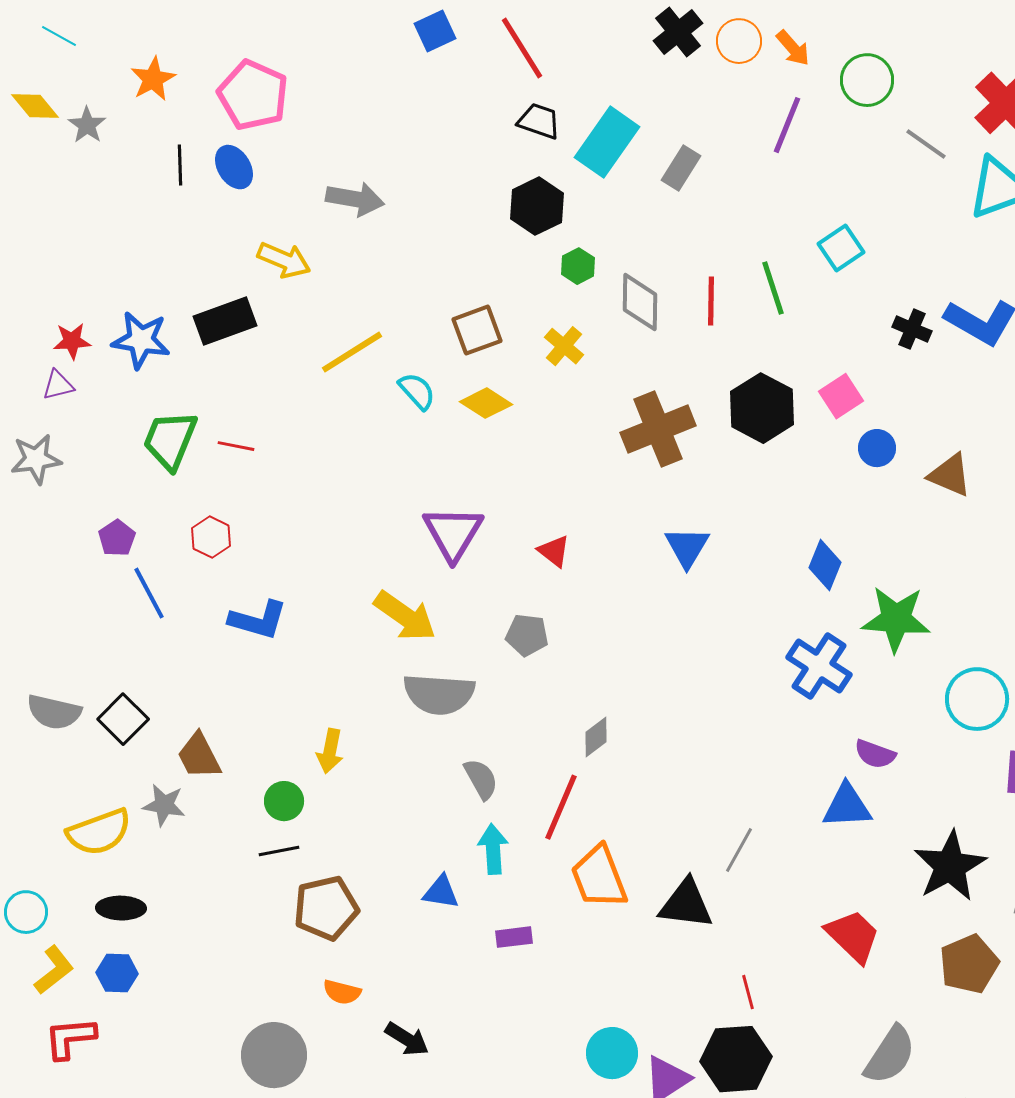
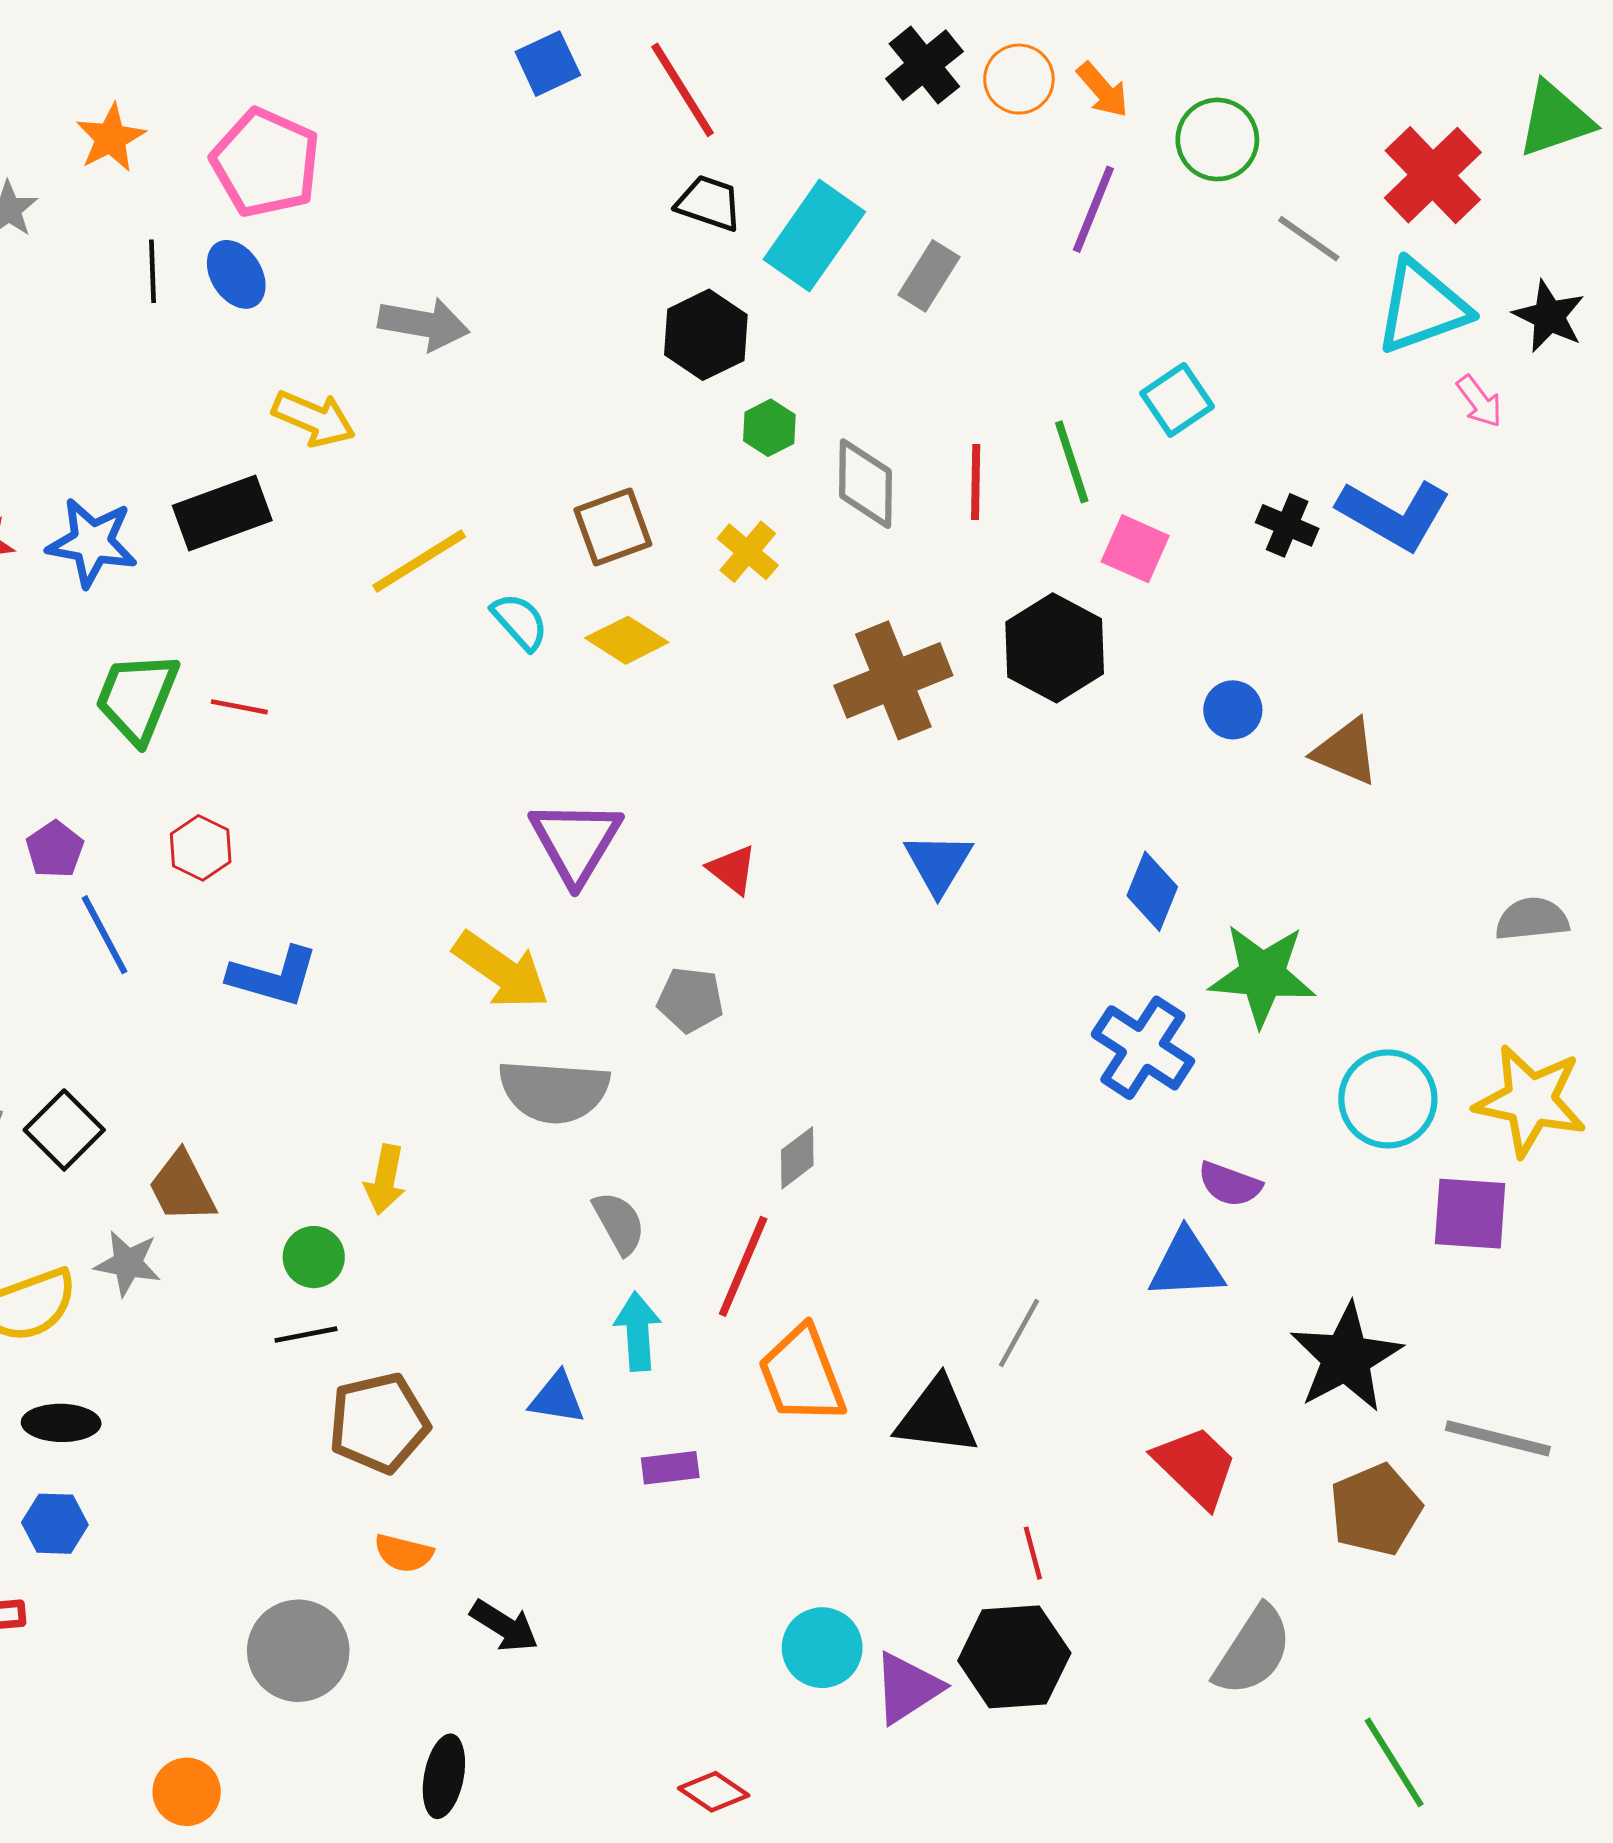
pink square: (841, 396) -> (1135, 549), moved, turned -33

